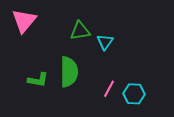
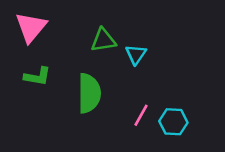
green L-shape: (38, 80) -> (37, 76), moved

